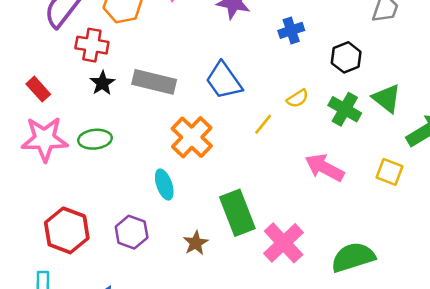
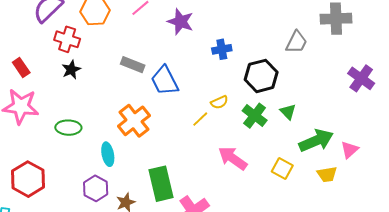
black hexagon: (346, 57) -> (261, 76), size x1.4
gray rectangle: (154, 82) -> (133, 65), moved, size x0.7
green triangle: (387, 98) -> (288, 112), size x0.7
yellow line: (263, 124) -> (200, 119), moved
green ellipse: (95, 139) -> (68, 128), moved
purple hexagon: (132, 232) -> (96, 188), moved

